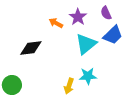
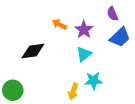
purple star: (78, 17) -> (84, 30), moved
cyan triangle: (86, 44) -> (84, 54), moved, size x0.7

